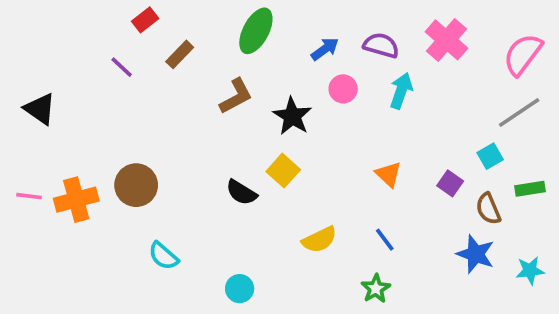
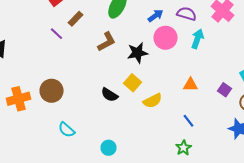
purple line: (122, 67) -> (56, 34), moved
pink circle: (343, 89) -> (166, 38), size x1.5
black star: (292, 116) -> (138, 53), turned 30
orange triangle: (388, 174) -> (190, 85), turned -42
yellow semicircle: (319, 240) -> (152, 101), moved

